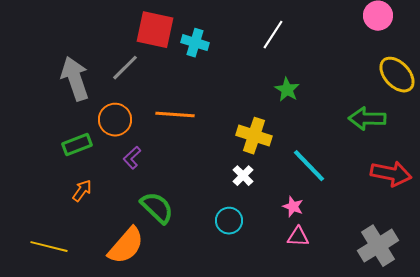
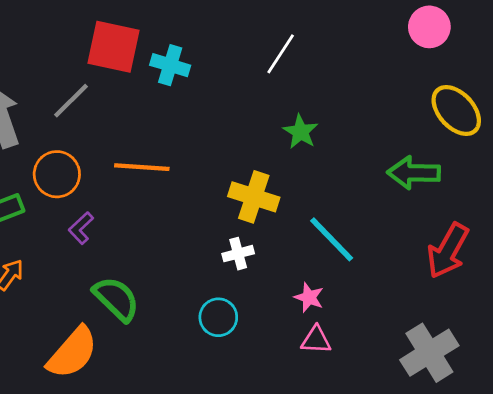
red arrow: (391, 174) -> (448, 251), turned 108
white cross: (243, 176) -> (238, 254), turned 30

